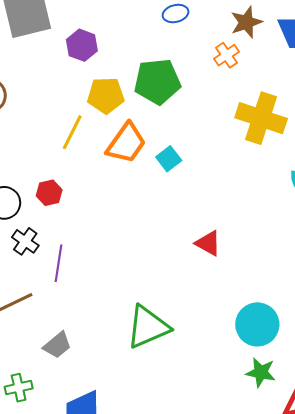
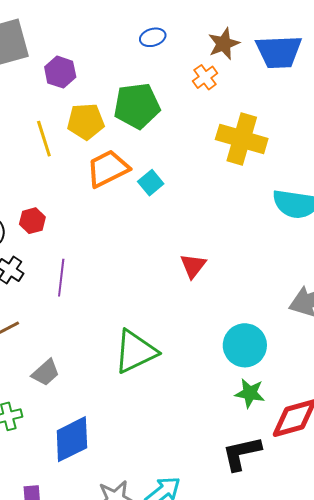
yellow line: (72, 132) -> (44, 139), moved, turned -42
orange trapezoid: (126, 143) -> (108, 169), turned -150
red triangle: (208, 243) -> (193, 266), turned 40
purple line: (59, 263) -> (61, 278), moved

